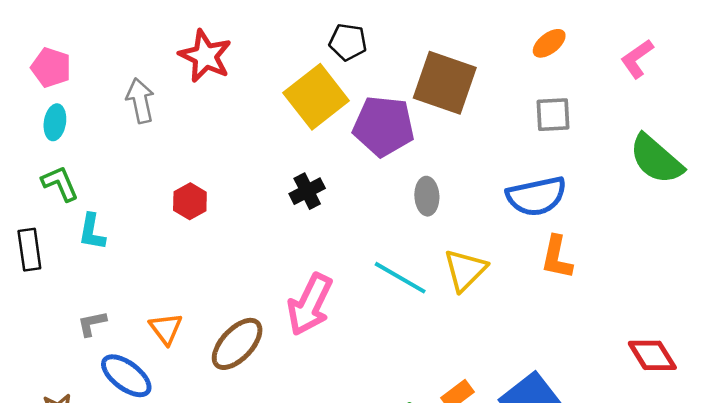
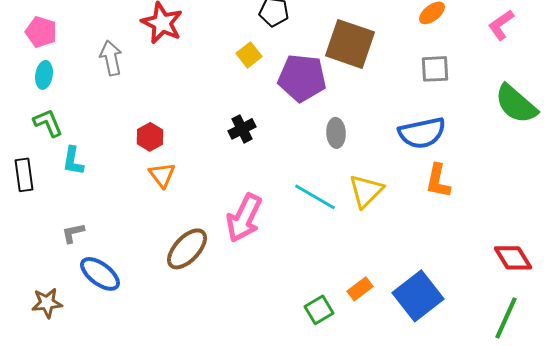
yellow square: (316, 97) -> (249, 55), size x0.5
orange triangle: (166, 329) -> (162, 175), moved

